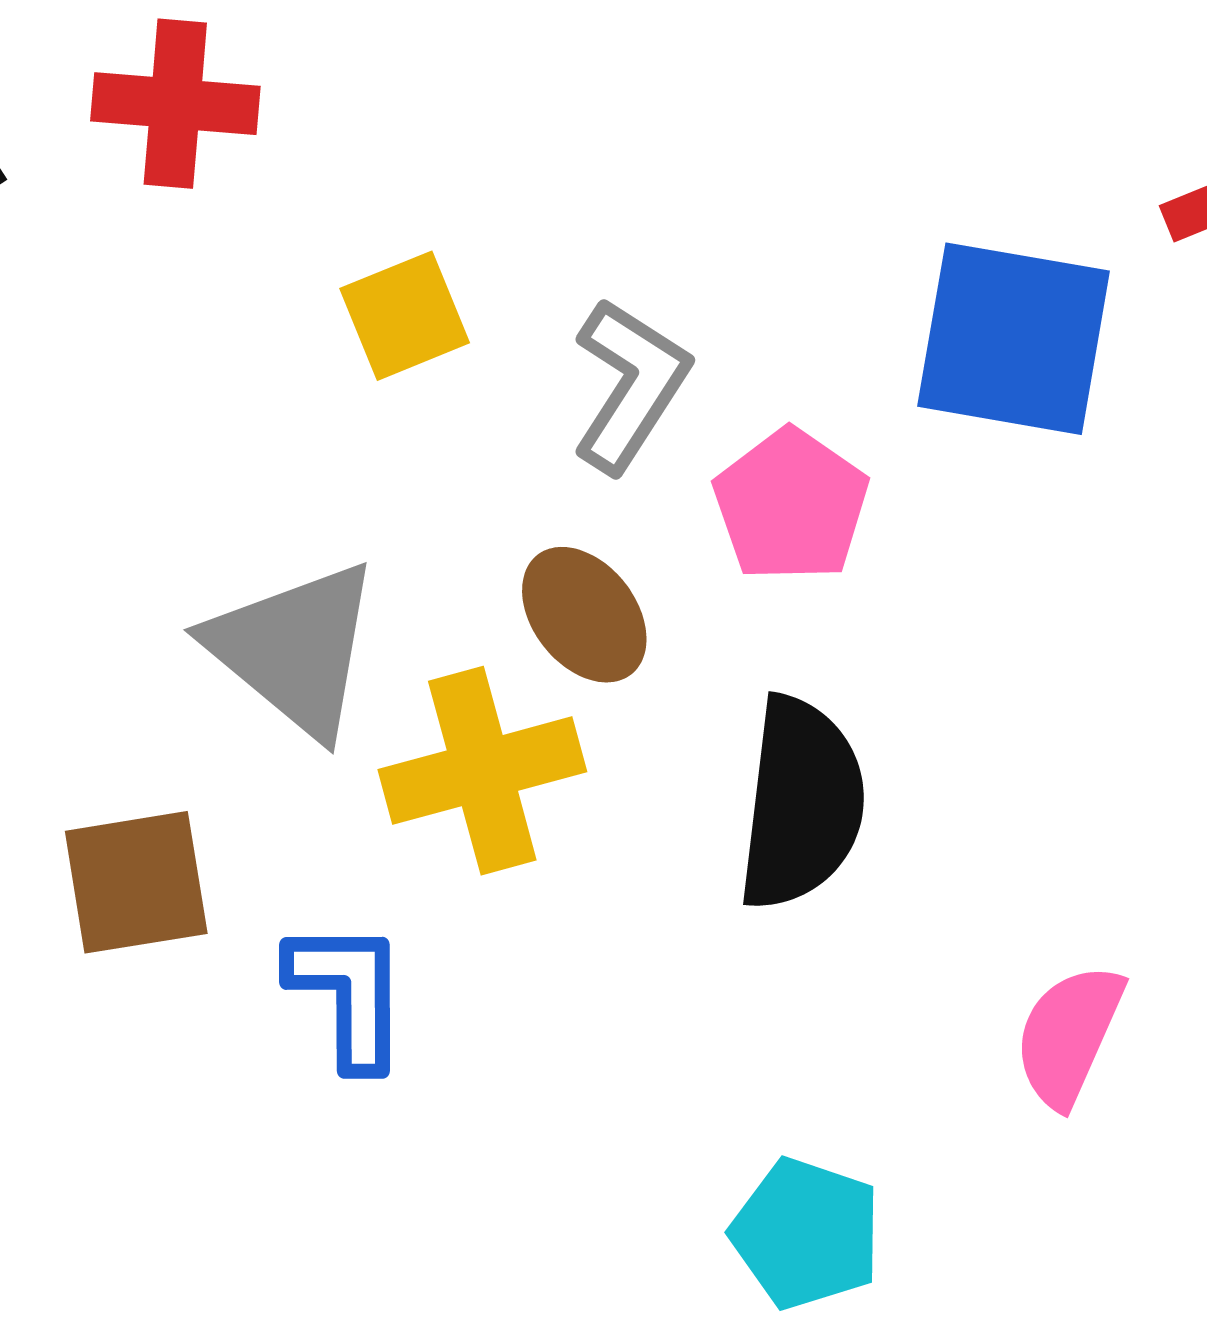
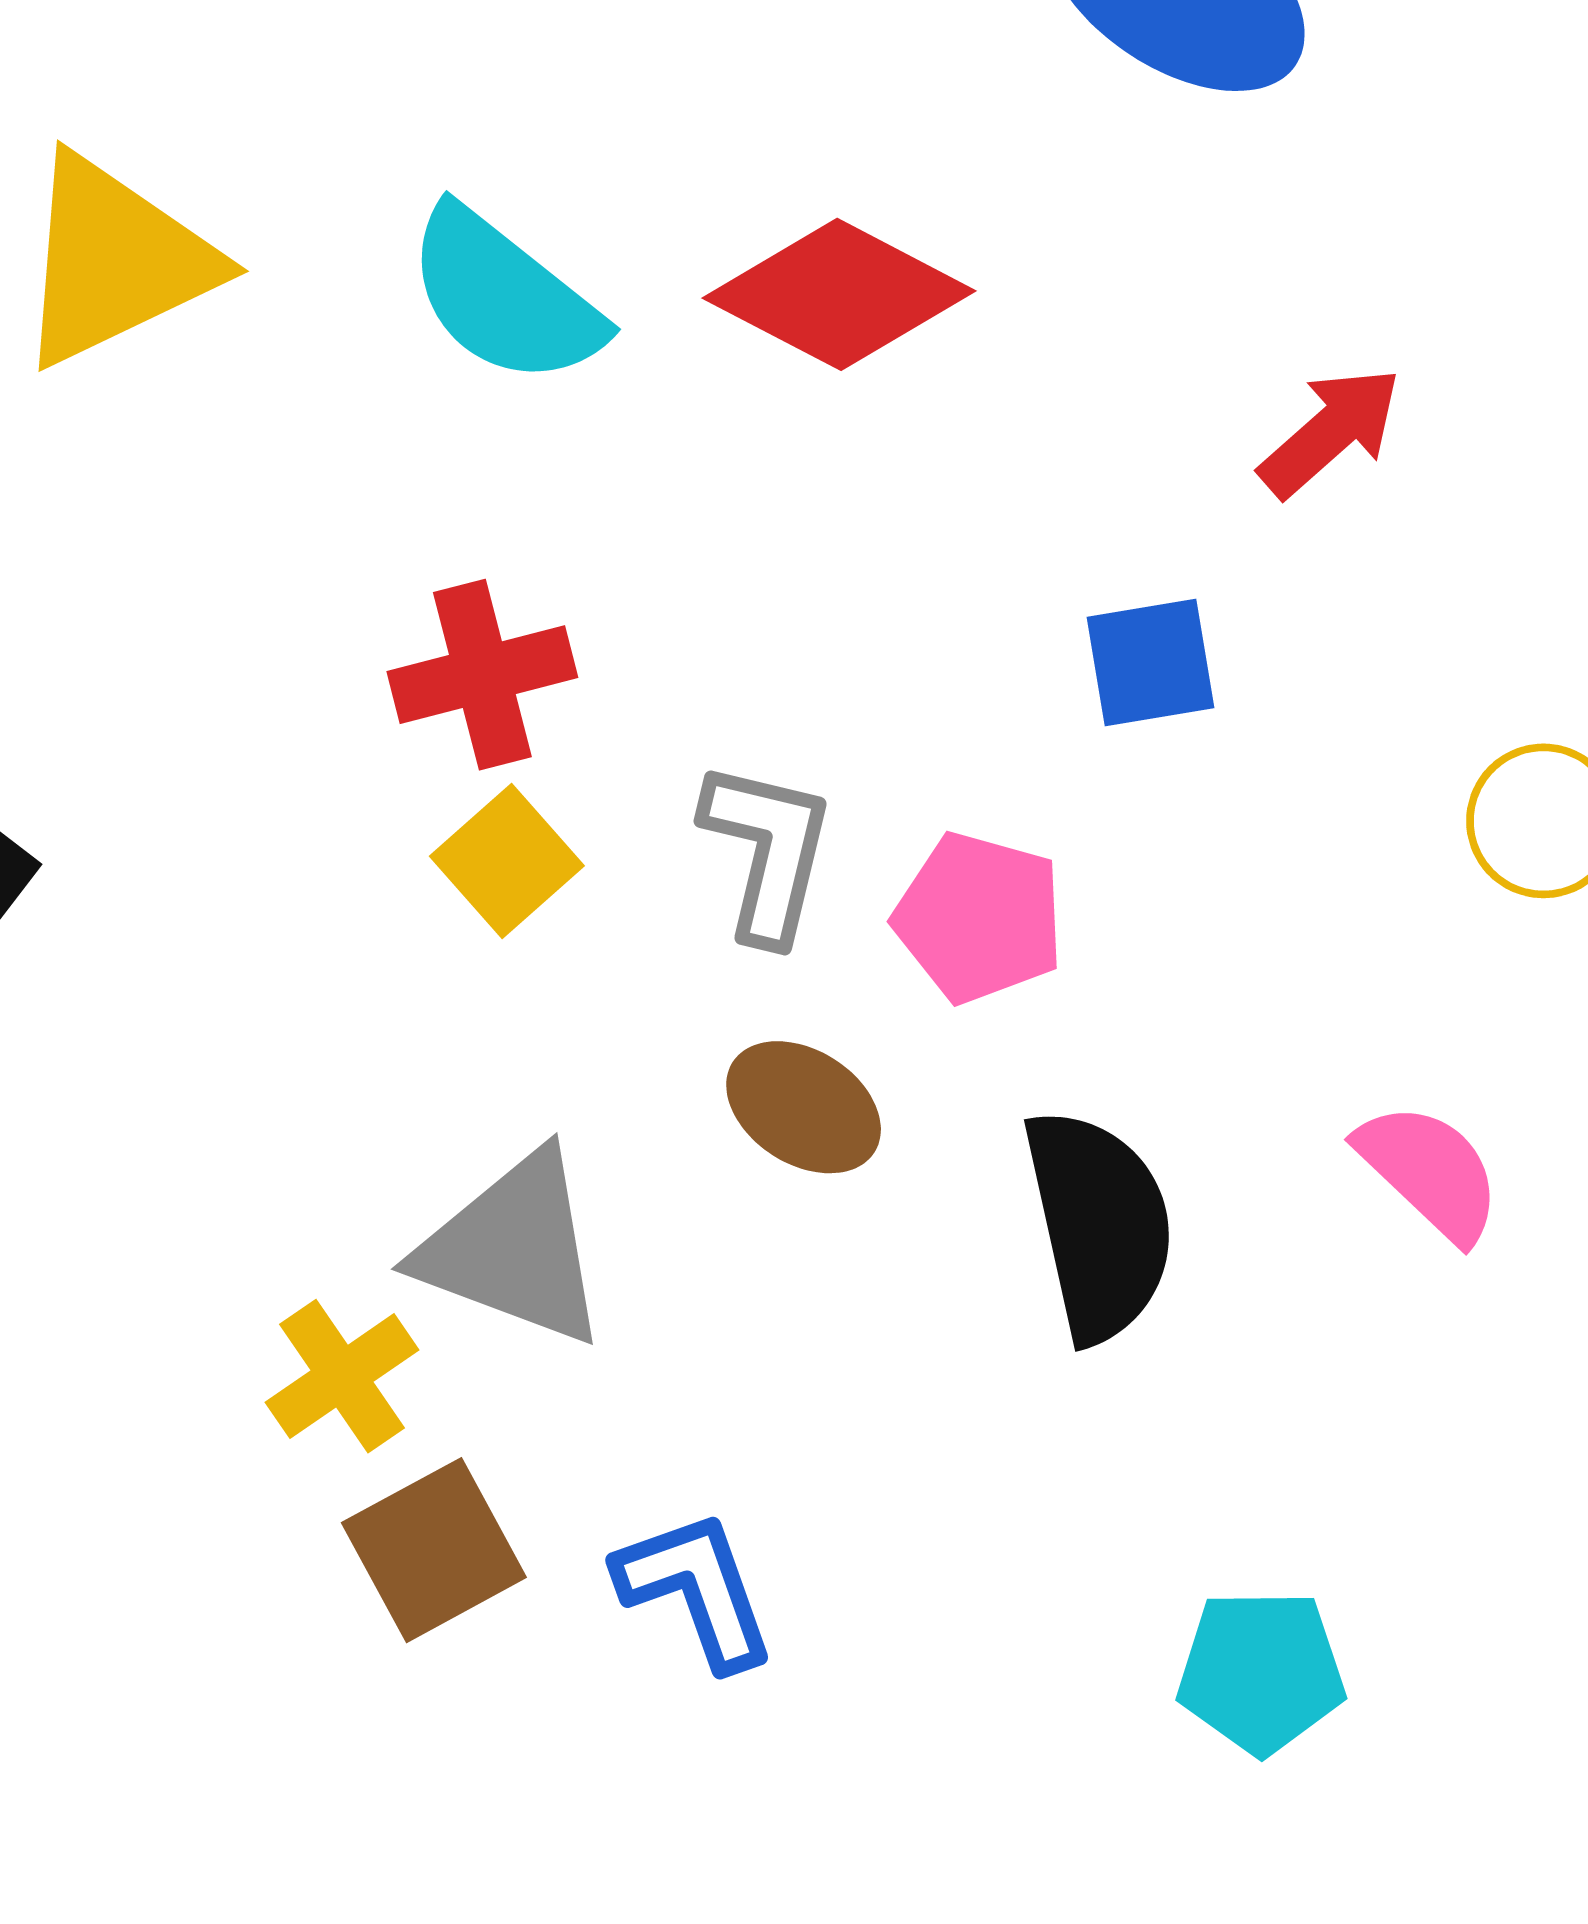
red cross: (175, 104) -> (482, 675), moved
blue square: (1014, 339) -> (1151, 663), size x0.6
yellow cross: (482, 771) -> (342, 1376), moved, size x0.7
pink semicircle: (1069, 1035) -> (1430, 1172), moved, turned 129

